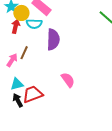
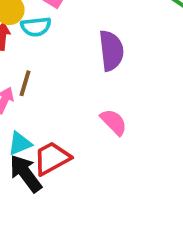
purple semicircle: (53, 39) -> (111, 51), moved
black arrow: (18, 100) -> (26, 173), size x1.5

